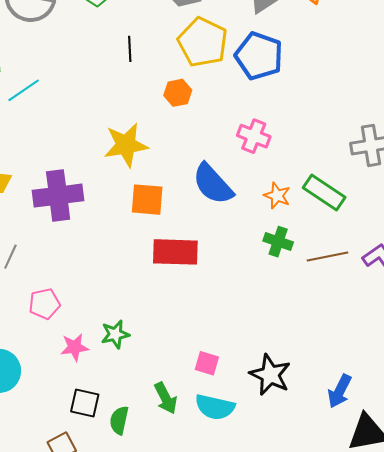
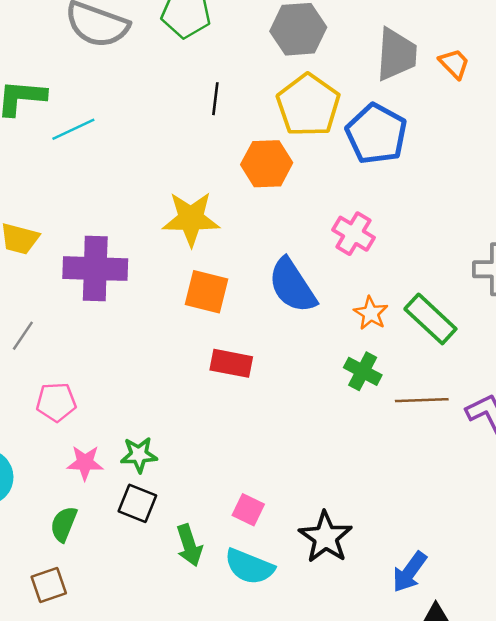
orange hexagon: (178, 93) -> (267, 164), size x1.4
red rectangle: (175, 252) -> (231, 363), size x0.7
black square: (85, 403) -> (137, 503), moved
green semicircle: (119, 420) -> (64, 524), moved

